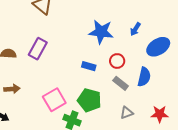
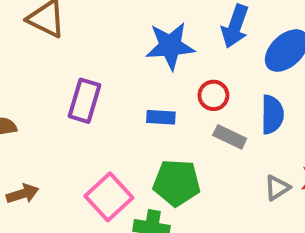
blue arrow: (135, 29) -> (235, 26), size x1.5
purple rectangle: (38, 49) -> (84, 101), moved
gray triangle: (127, 113) -> (277, 188), moved

